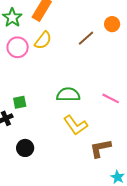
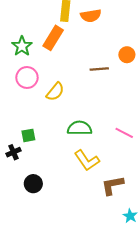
brown line: (86, 38) -> (99, 69), turned 36
yellow semicircle: (43, 40) -> (55, 92), moved

